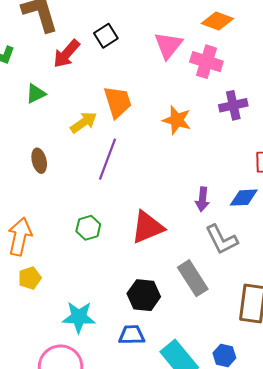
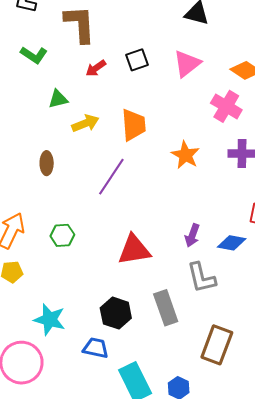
pink triangle: (168, 45) -> (187, 64), moved
red arrow: (66, 54) -> (96, 68), size x0.7
yellow arrow: (84, 122) -> (85, 123), moved
green hexagon: (88, 228) -> (62, 235), moved

